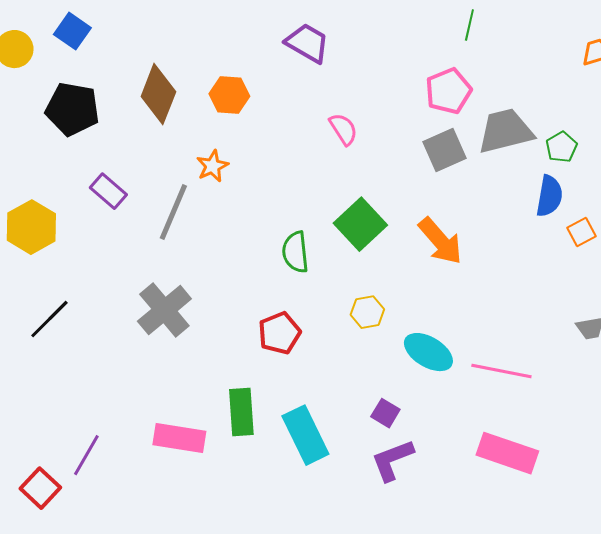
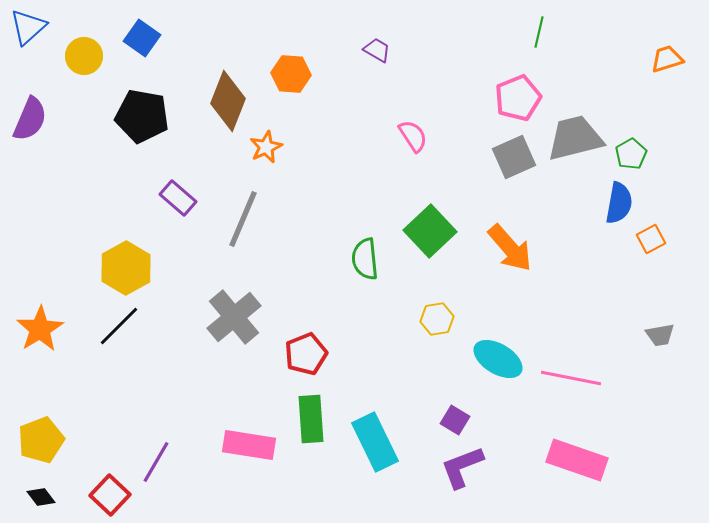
purple trapezoid: (307, 43) -> (377, 50), size x0.6
orange hexagon: (229, 95) -> (291, 74), moved
orange star: (212, 166) -> (266, 147), moved
yellow hexagon: (31, 227) -> (126, 268), moved
red pentagon: (279, 333) -> (306, 354), moved

